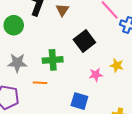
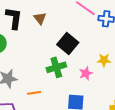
green cross: (53, 60) -> (56, 67), moved

